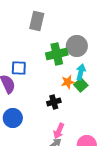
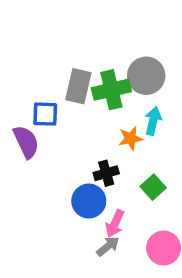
gray rectangle: (37, 21) -> (78, 86), moved
green square: (81, 85) -> (153, 187), moved
blue circle: (13, 118) -> (89, 201), moved

